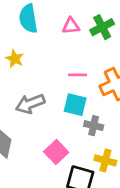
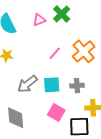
pink line: (78, 75) -> (55, 53), turned -32
cyan square: (75, 105) -> (52, 85), moved

